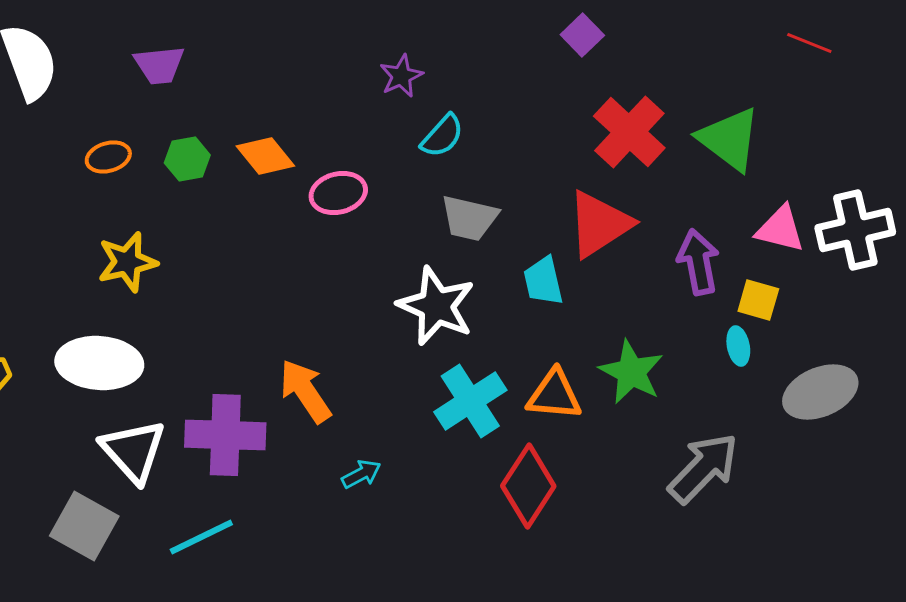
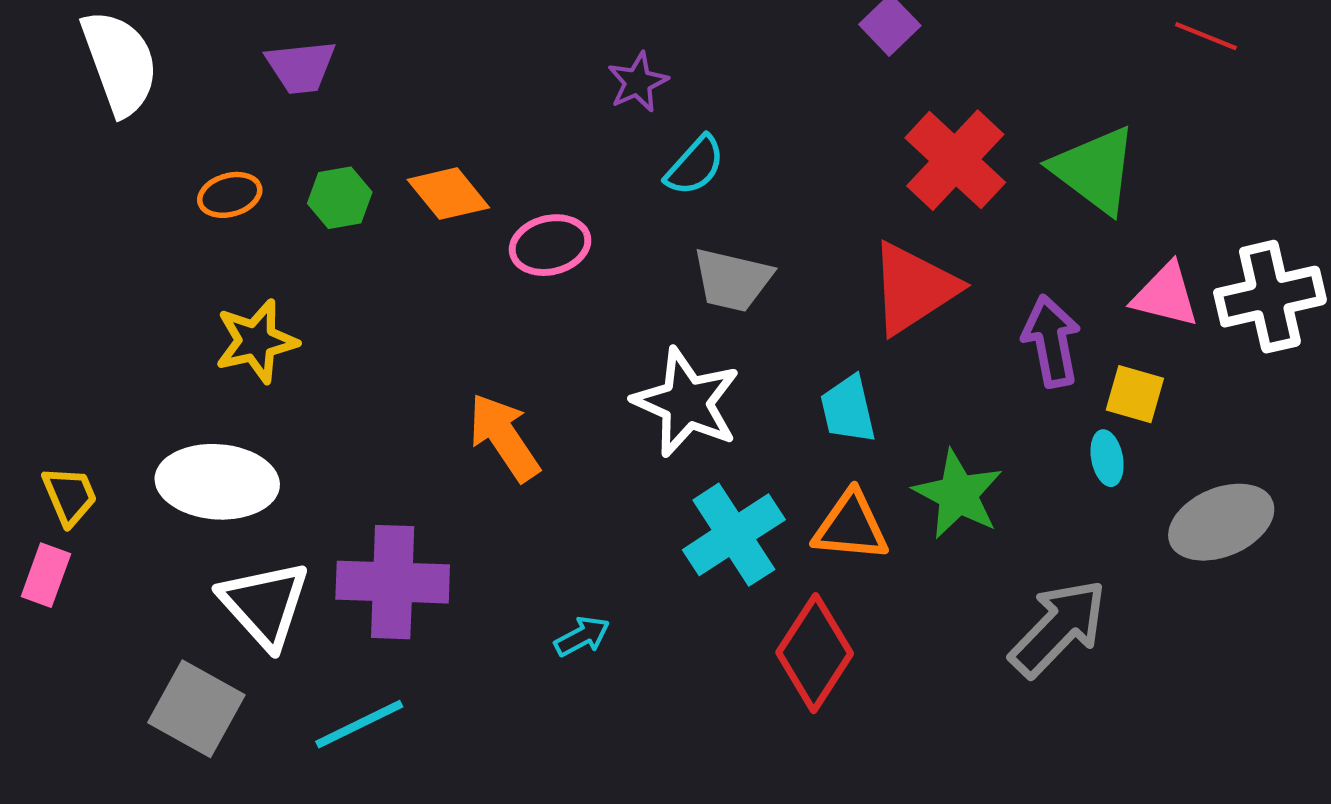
cyan trapezoid: (543, 281) -> (848, 409), moved
orange arrow: (305, 391) -> (504, 437), moved

